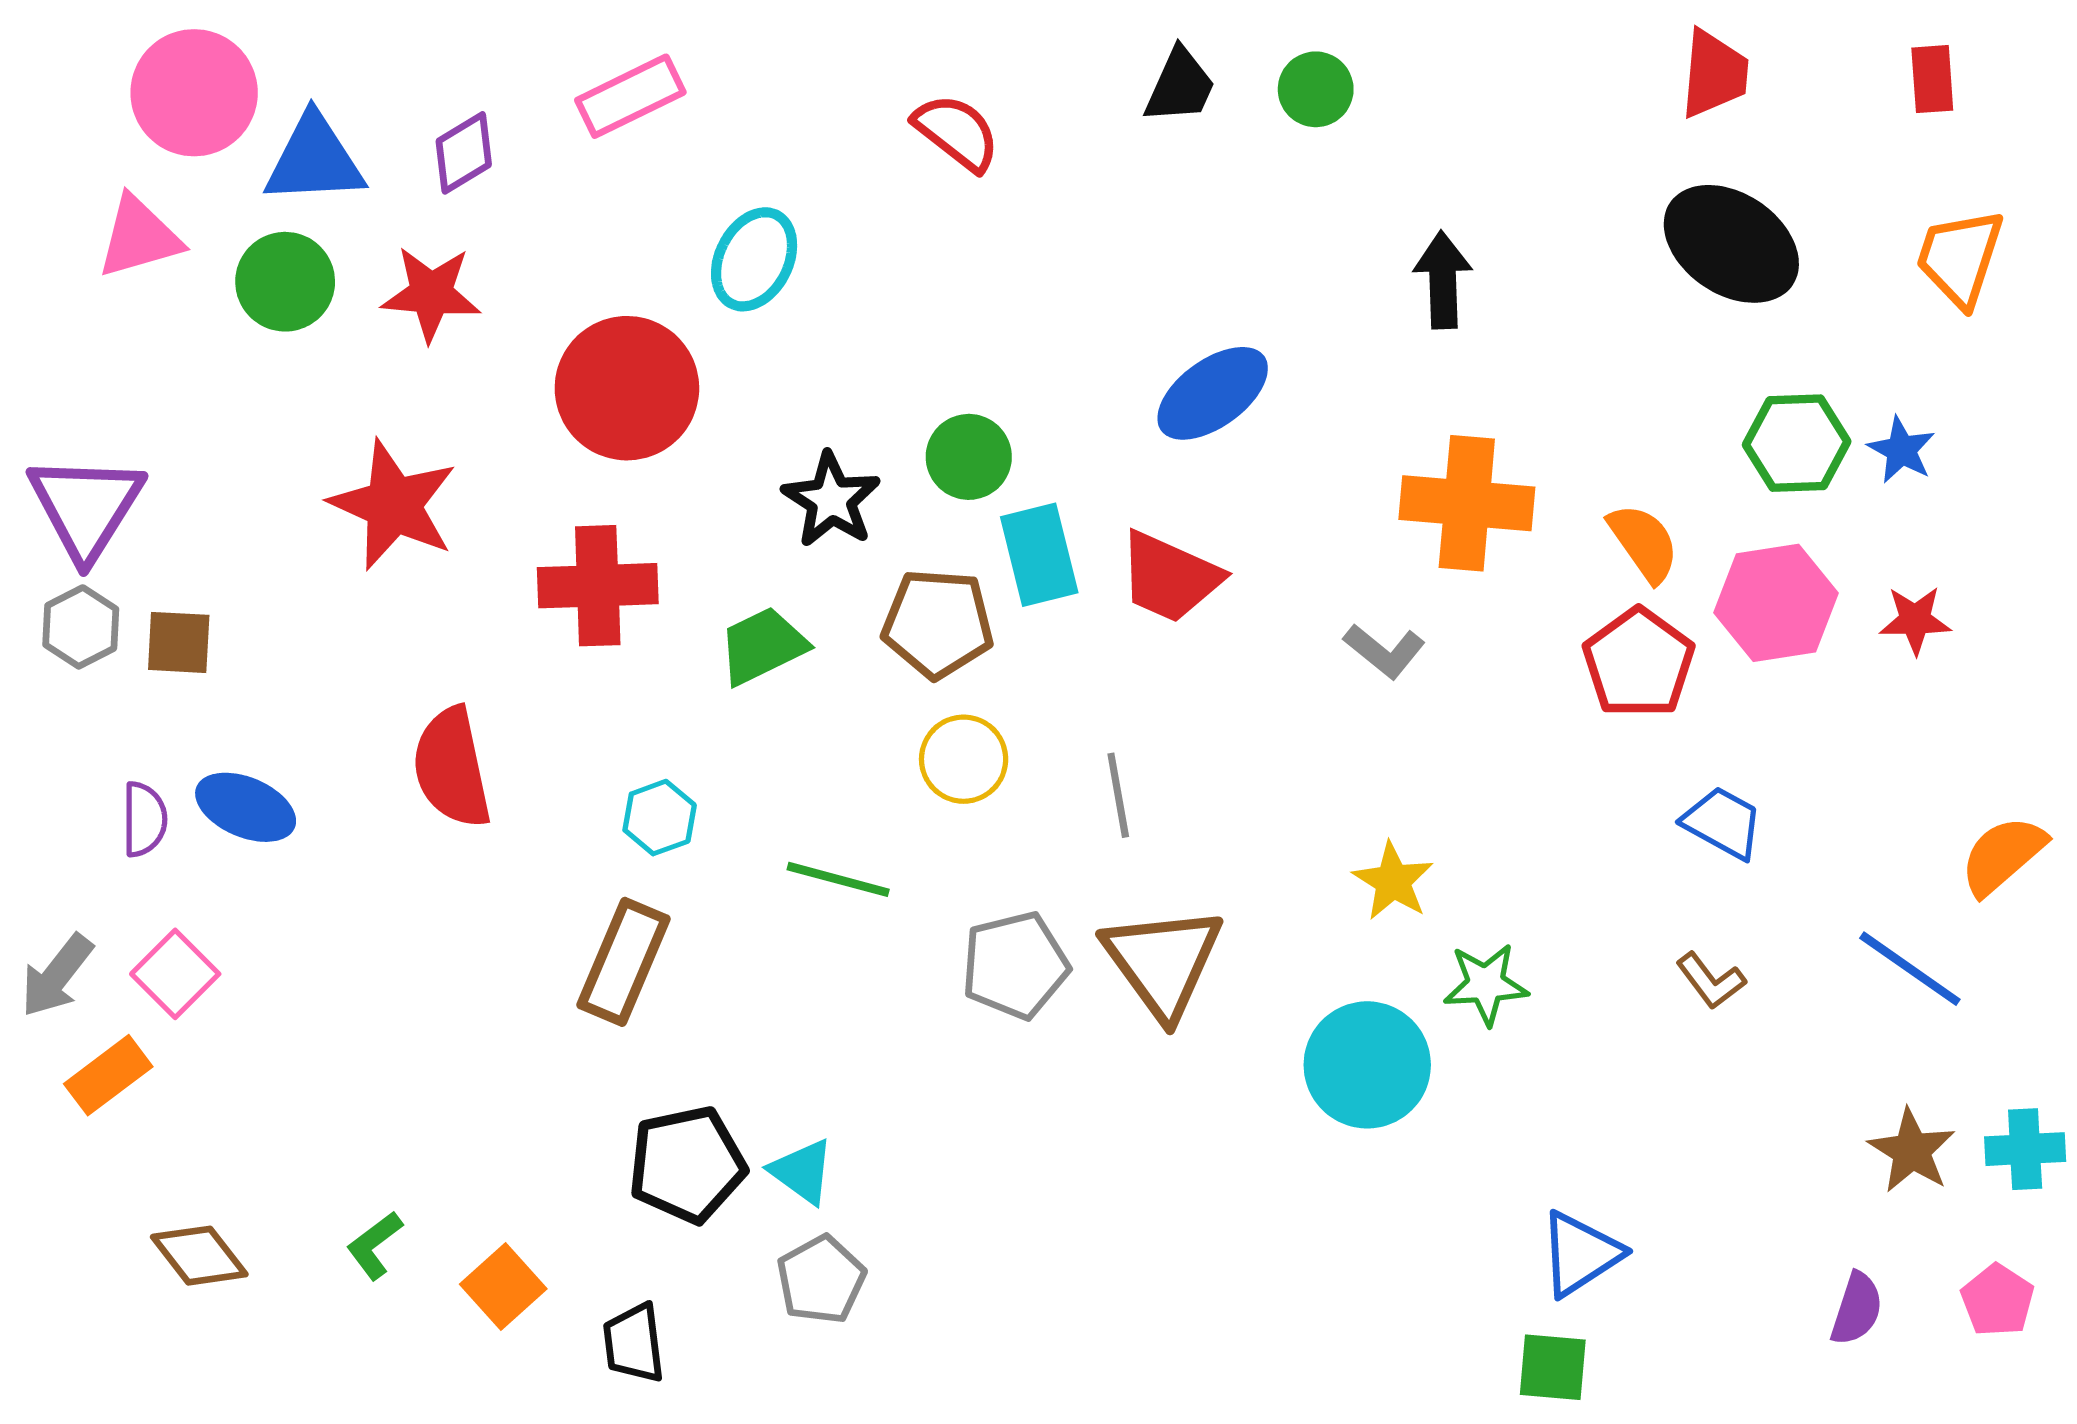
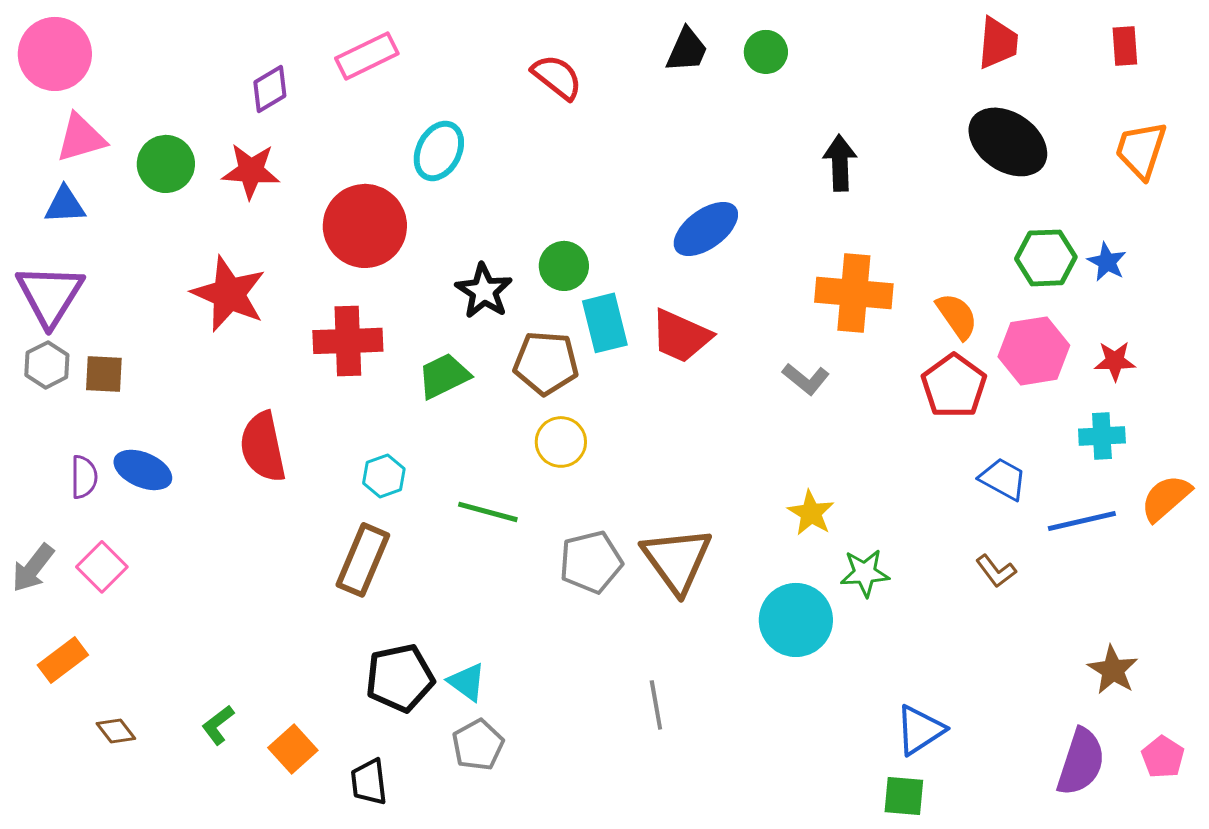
pink circle: (194, 93) -> (55, 54), moved
blue triangle: (314, 160) -> (65, 205), moved, size x0.7
gray line: (1118, 795) -> (656, 705), moved
blue line: (1910, 969) -> (1082, 521), moved, turned -48
orange rectangle: (108, 1075) -> (63, 660), moved
cyan cross: (2025, 1149) -> (1102, 436), moved
brown diamond: (199, 1256) -> (116, 731), size x0.7
purple semicircle: (1857, 1309) -> (1081, 762), size x1.6

